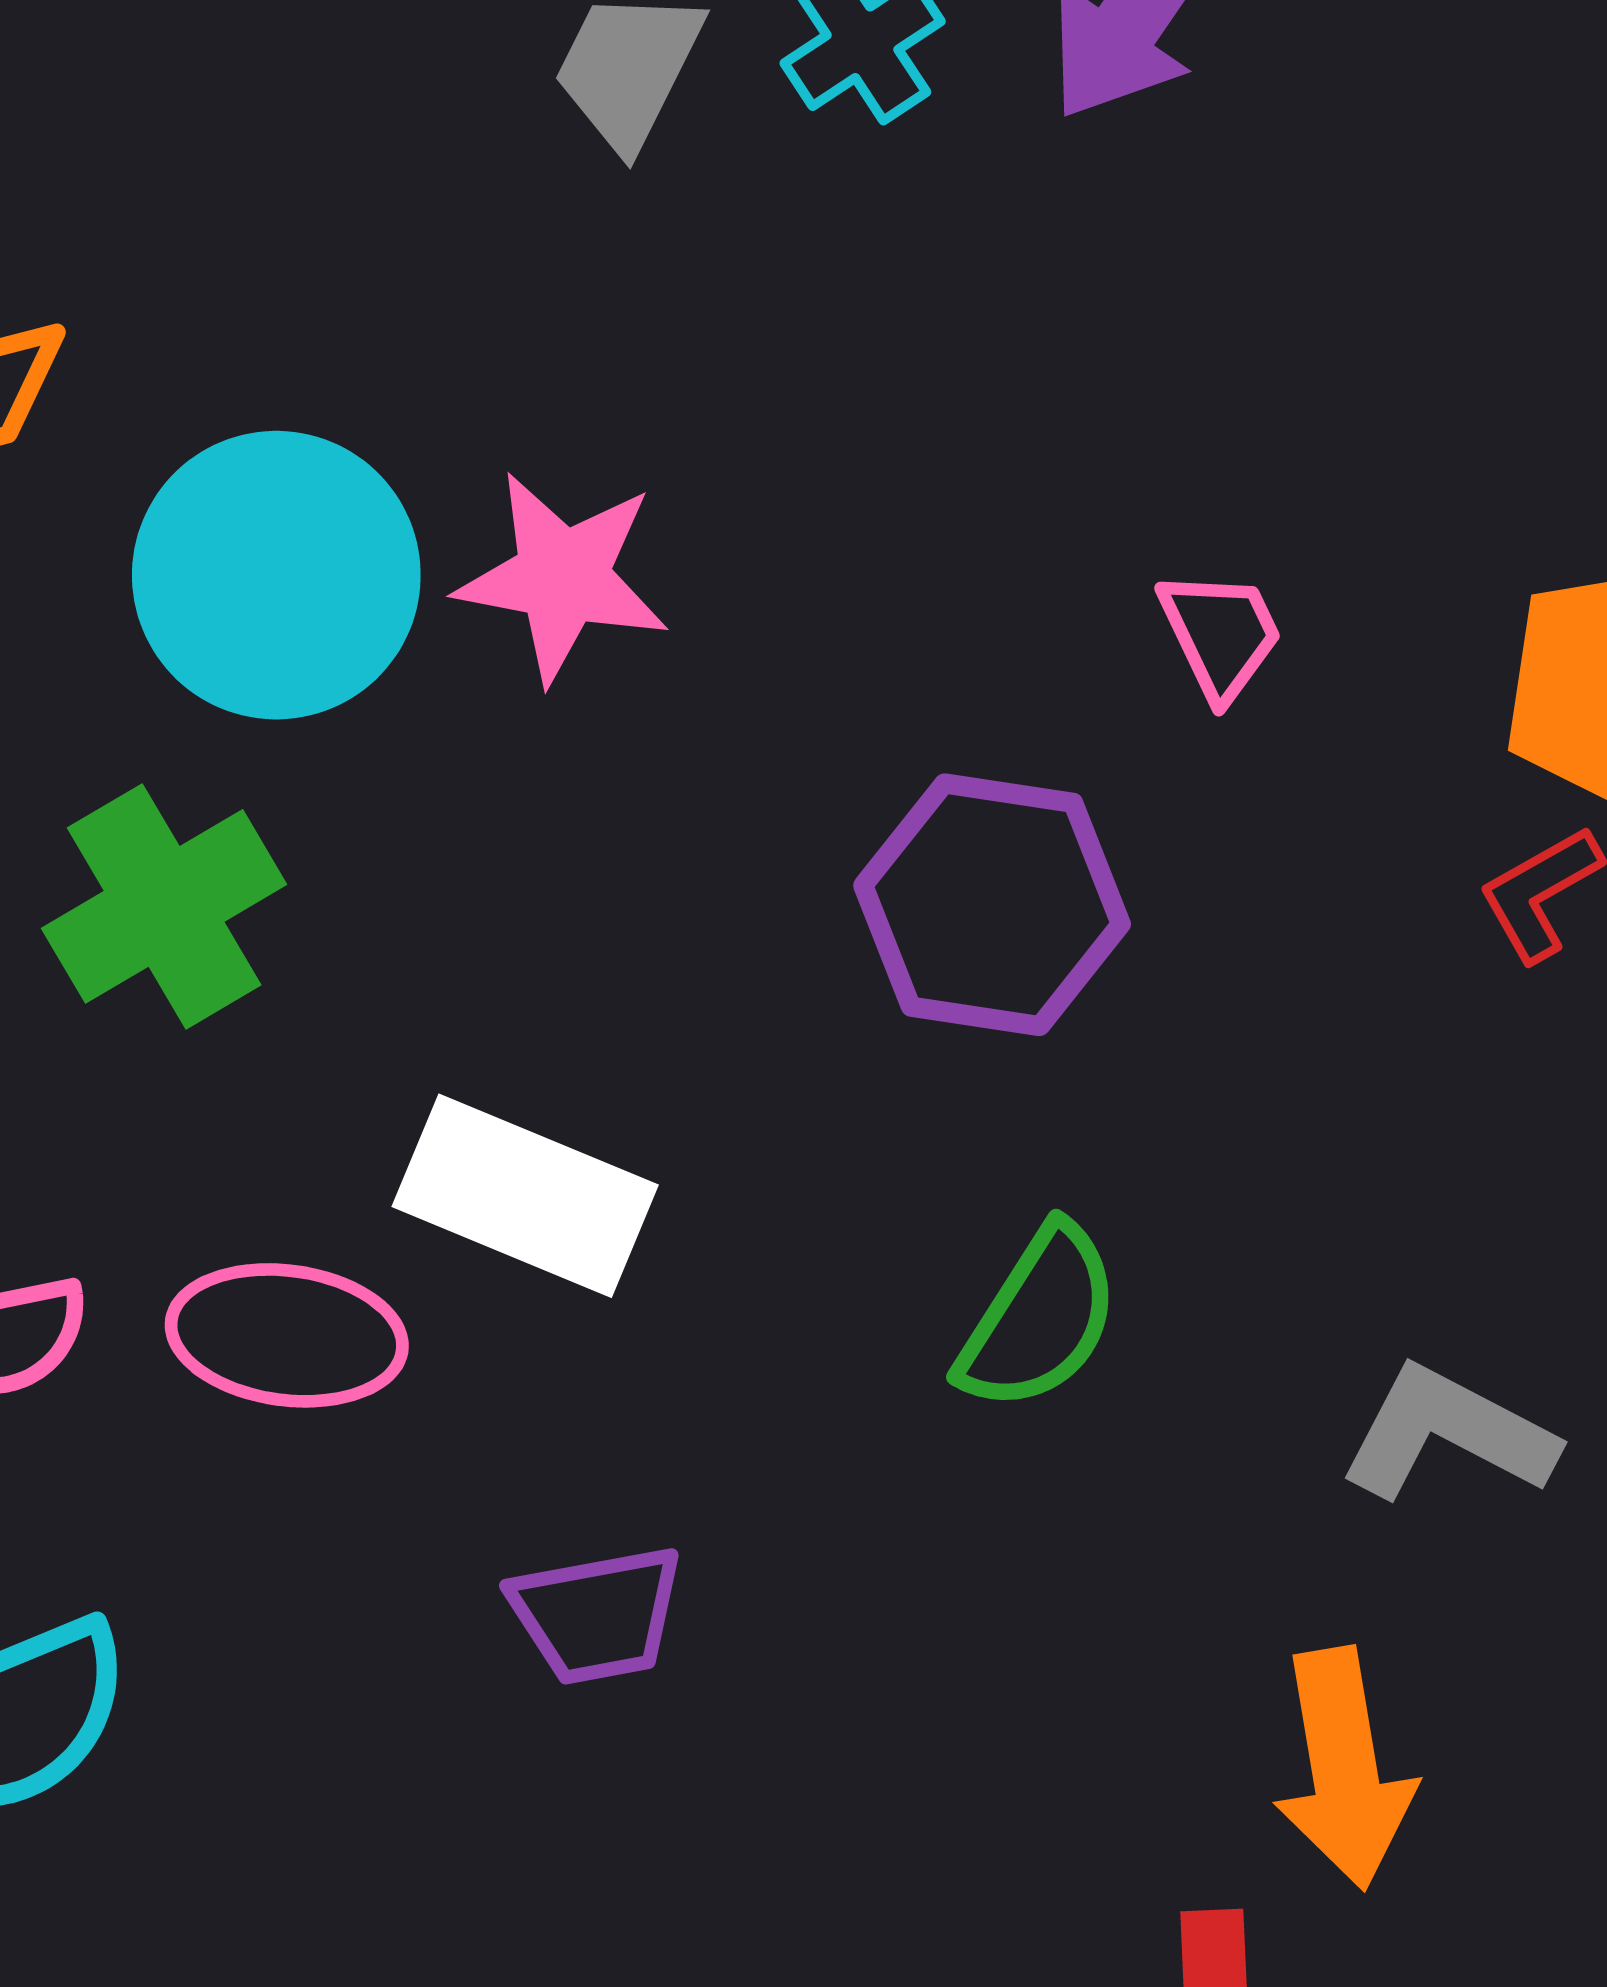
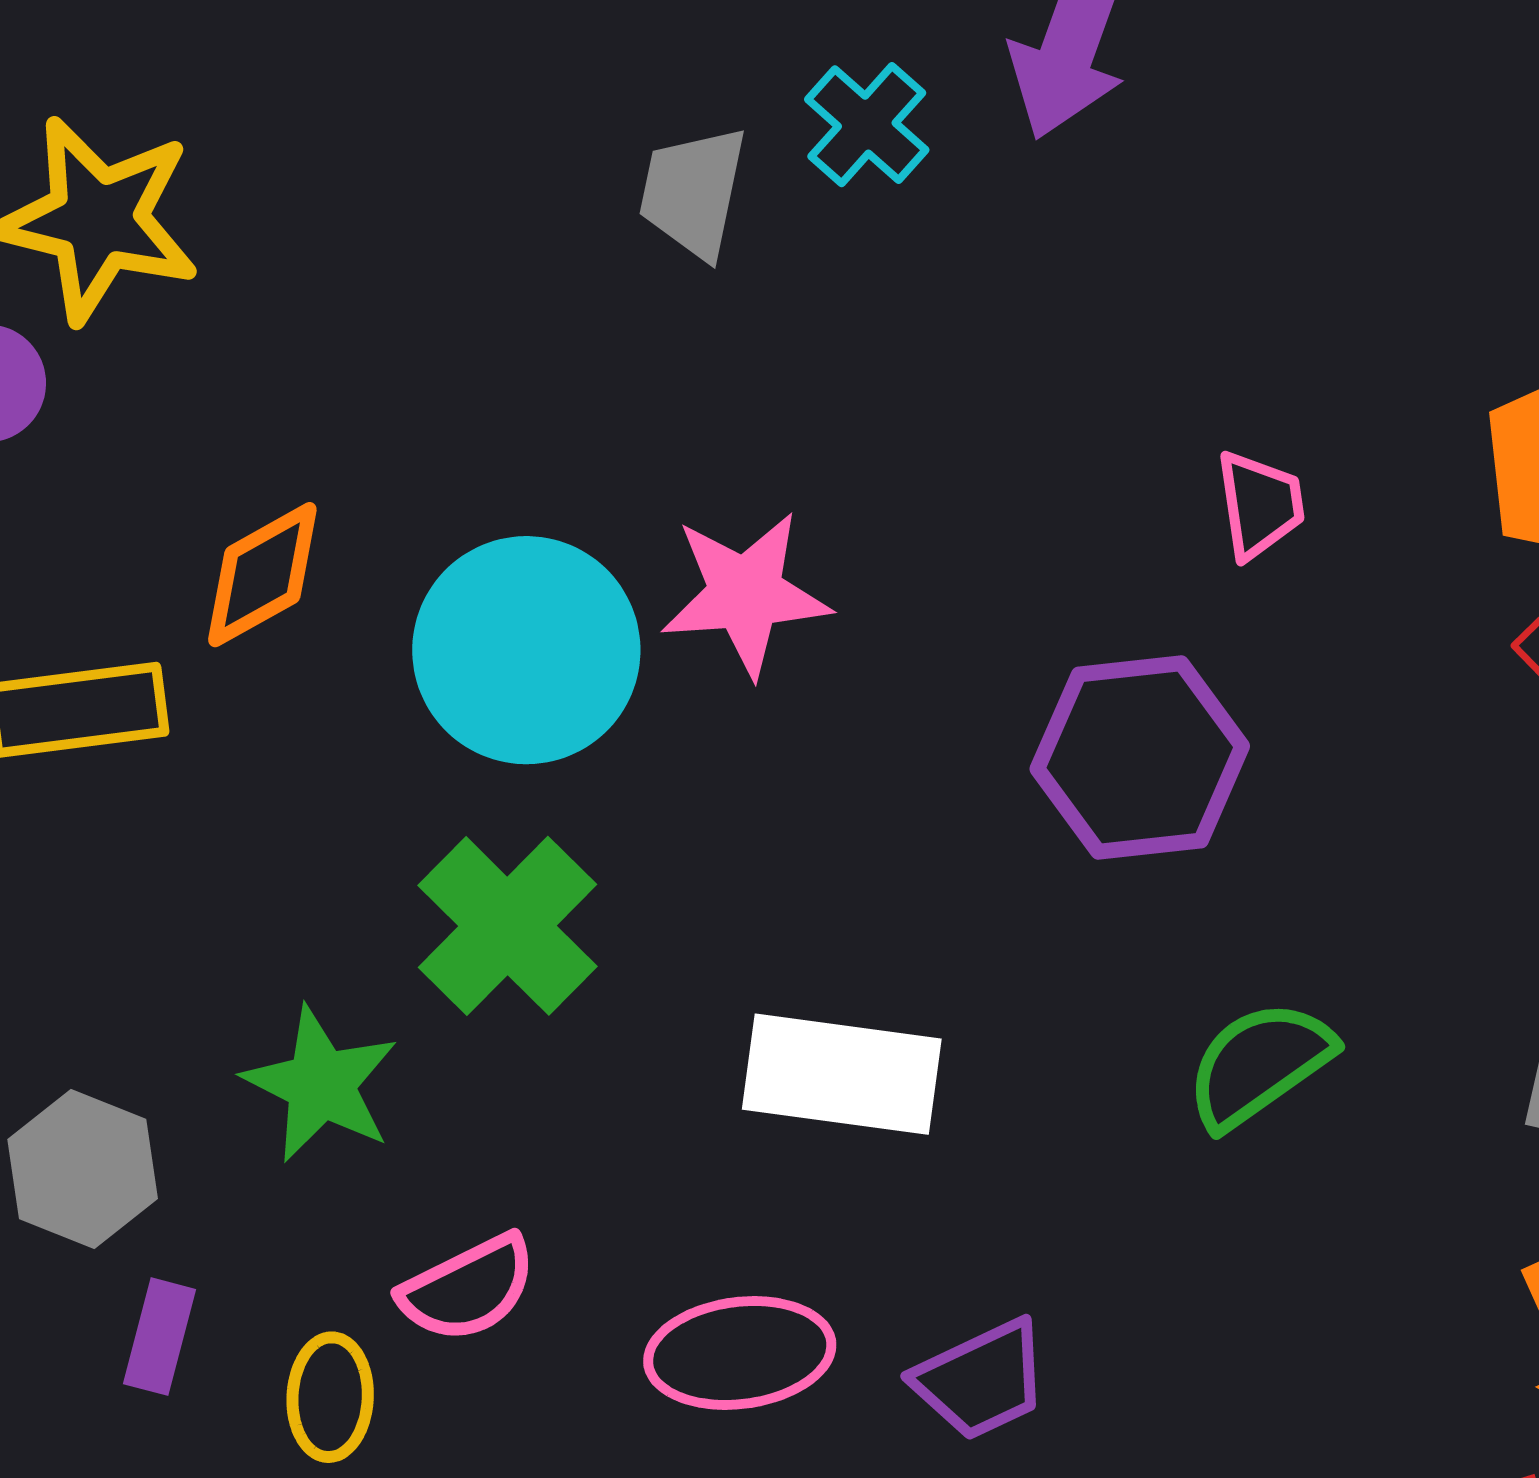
pink trapezoid: (1221, 634) -> (1260, 505), turned 32
green semicircle: (1039, 1319) -> (1259, 1064), turned -143
pink ellipse: (287, 1335) -> (740, 1353), moved

